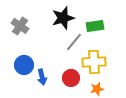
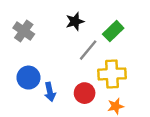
black star: (63, 18) -> (75, 21), size x0.7
green rectangle: (95, 26) -> (113, 31), turned -36

